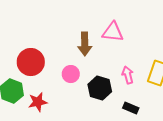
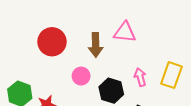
red circle: (31, 62) -> (52, 42), moved

